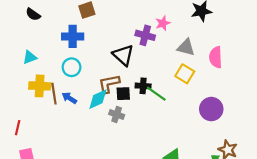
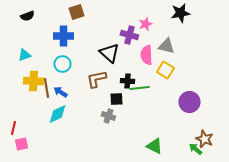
black semicircle: (33, 14) -> (27, 16), turned -56
pink semicircle: (216, 57) -> (146, 55), moved
black square: (123, 94) -> (116, 99), moved
green line: (156, 94) -> (139, 88), turned -42
cyan diamond: (98, 99) -> (57, 114), moved
gray cross: (117, 115) -> (108, 116), moved
red line: (18, 128) -> (13, 128), moved

